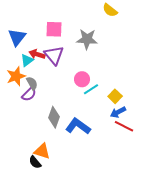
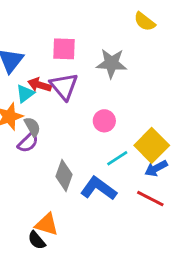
cyan line: (91, 89) -> (117, 158), moved
yellow square: (115, 96) -> (152, 145), size x1.6
red line: (124, 126) -> (150, 199), moved

